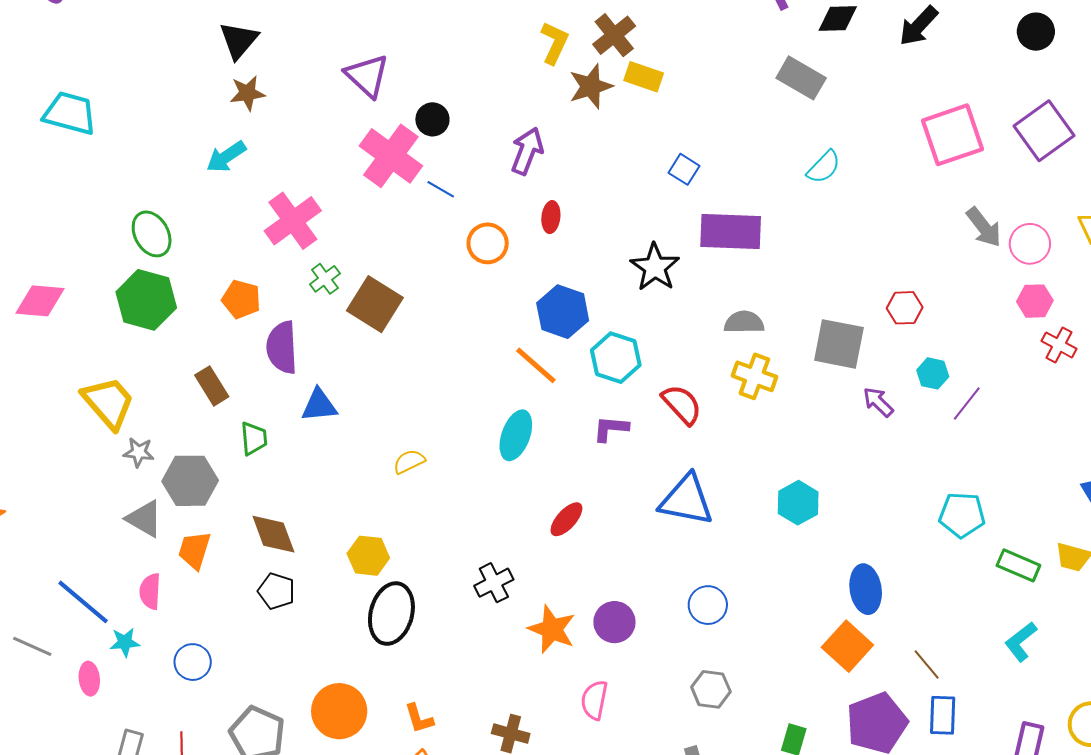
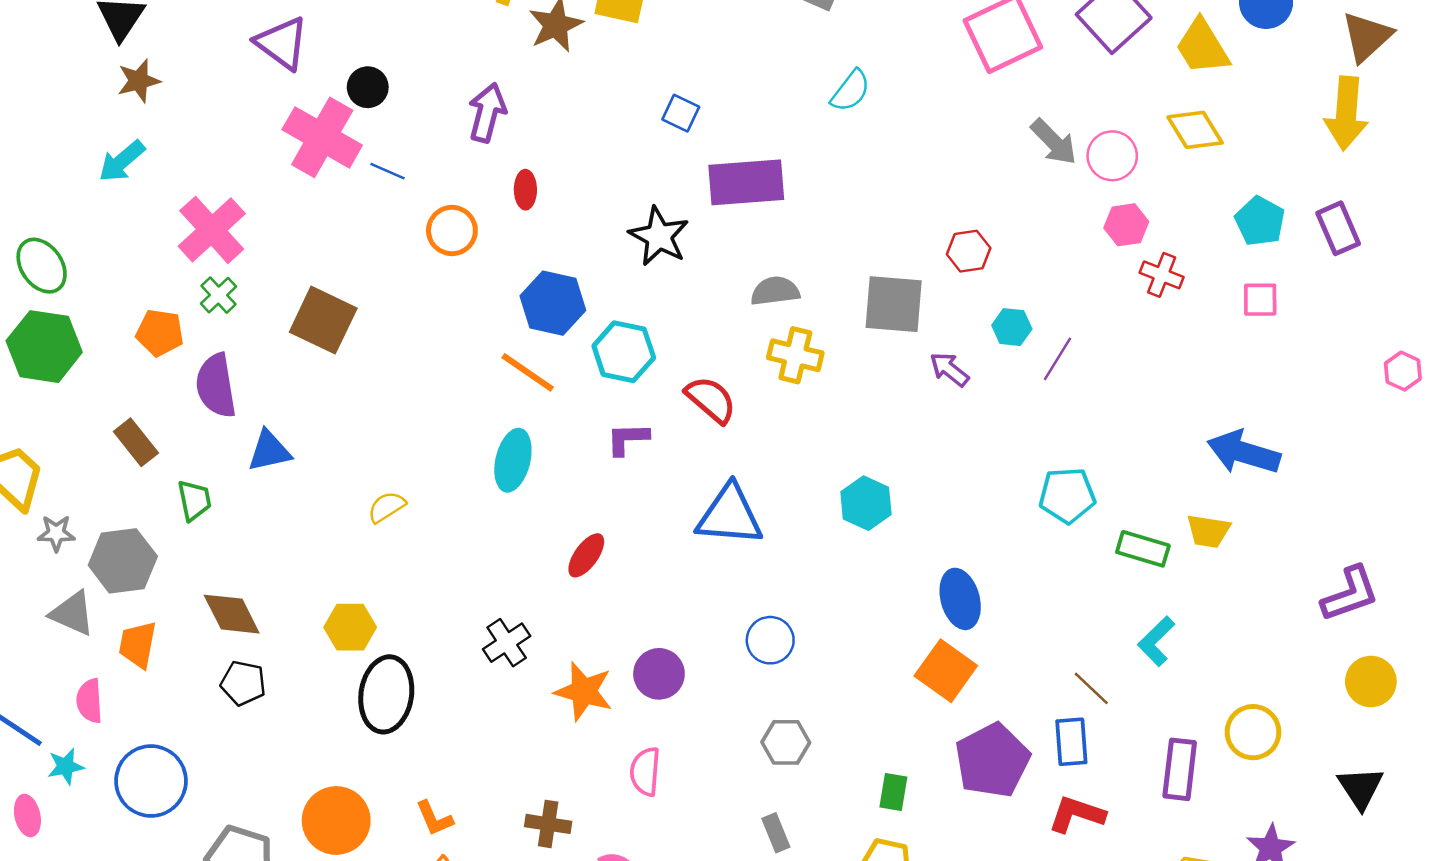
green cross: (325, 279) -> (218, 295), moved
blue circle: (193, 662) -> (151, 781), size x1.6
brown line: (927, 664) -> (1091, 688), moved

